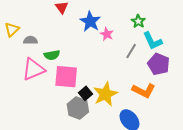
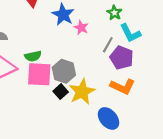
green semicircle: (52, 55) -> (33, 56), moved
purple pentagon: (159, 64) -> (122, 58), moved
gray hexagon: (78, 108) -> (64, 71), moved

